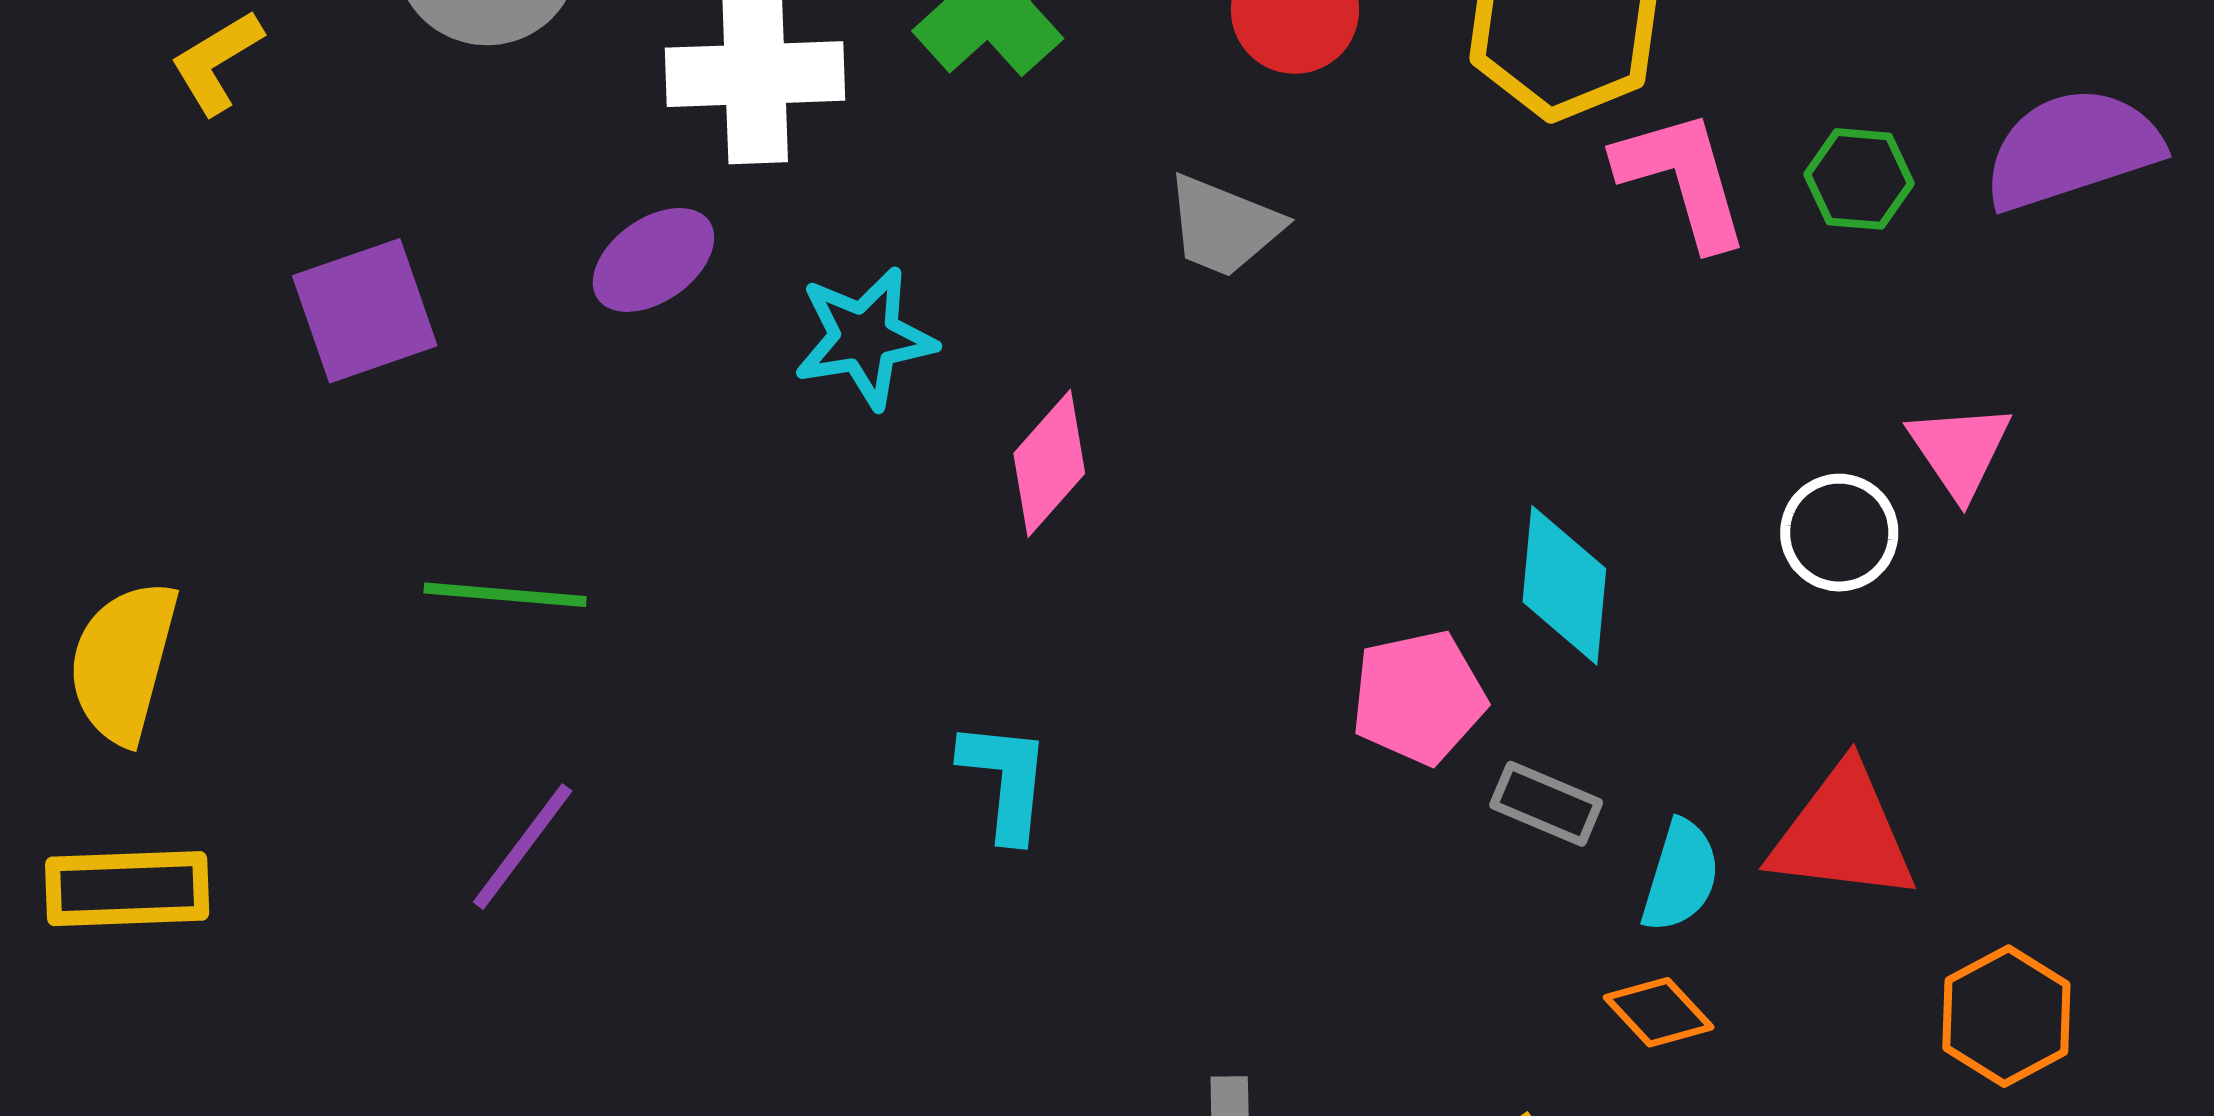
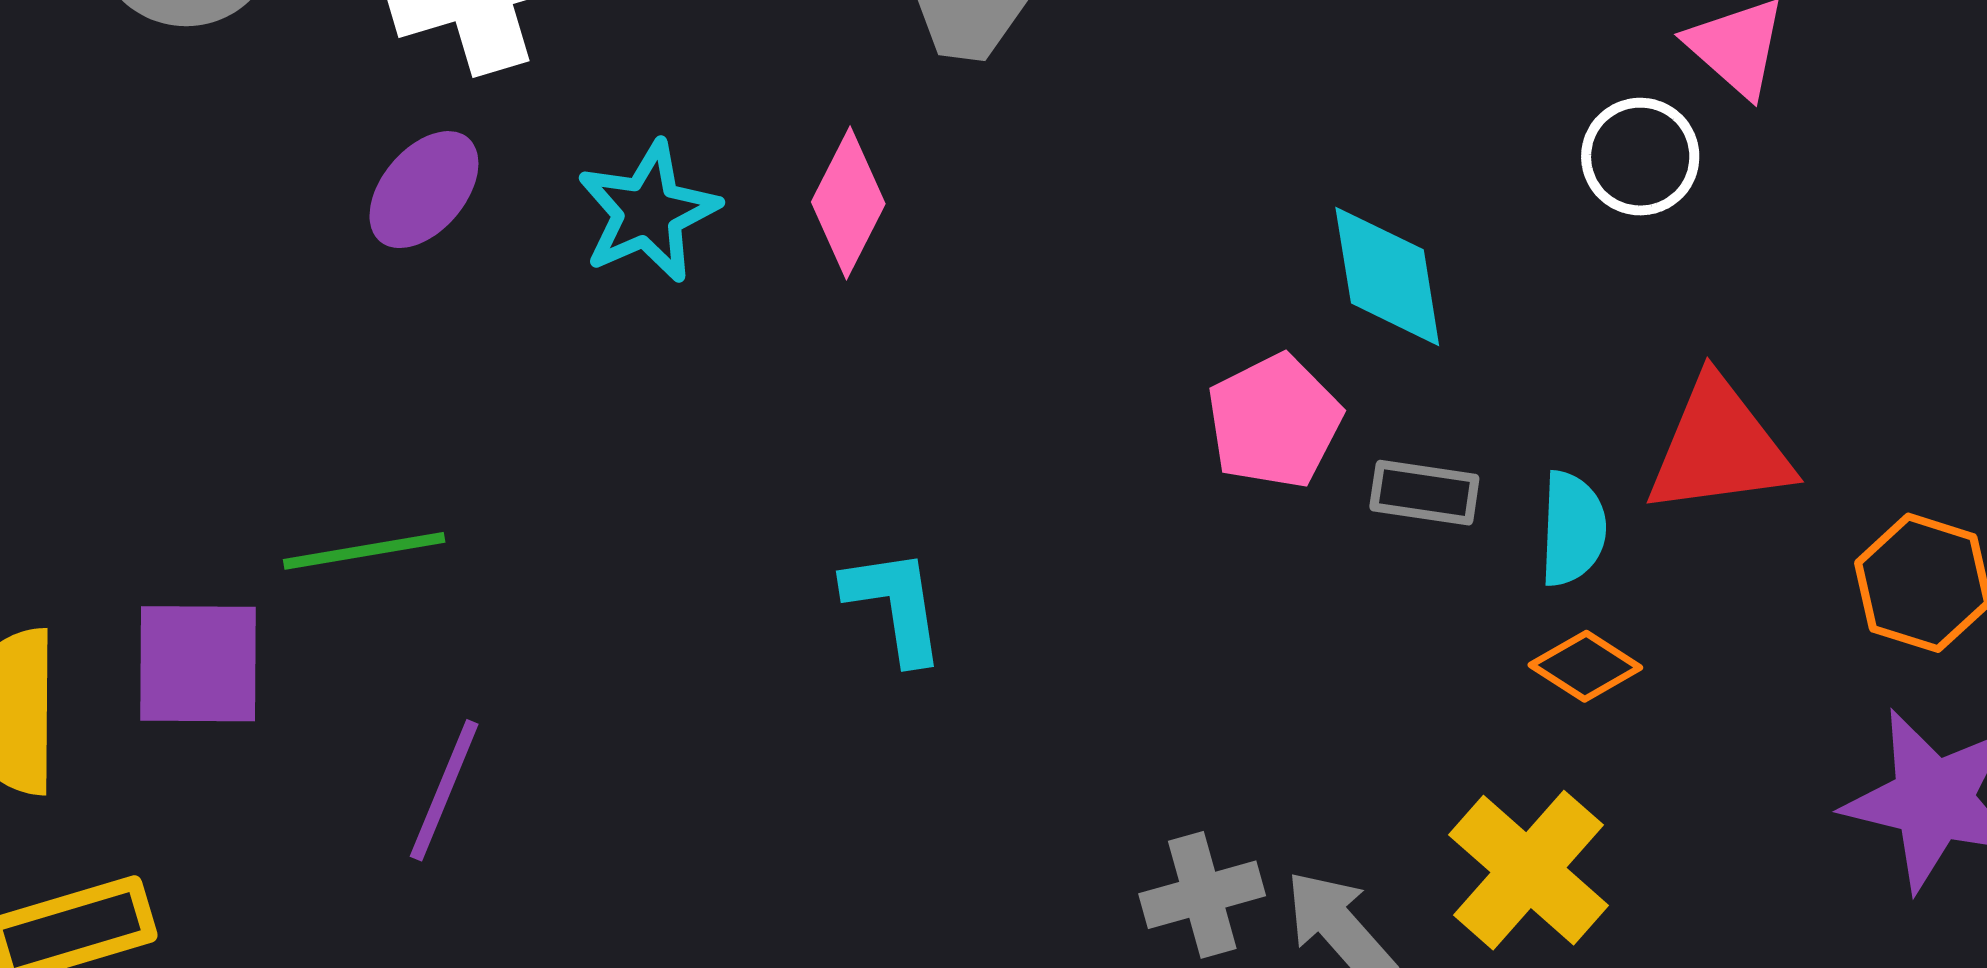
purple square: (365, 311) -> (198, 664), moved, turned 34
pink diamond: (1049, 463) -> (848, 203), moved

